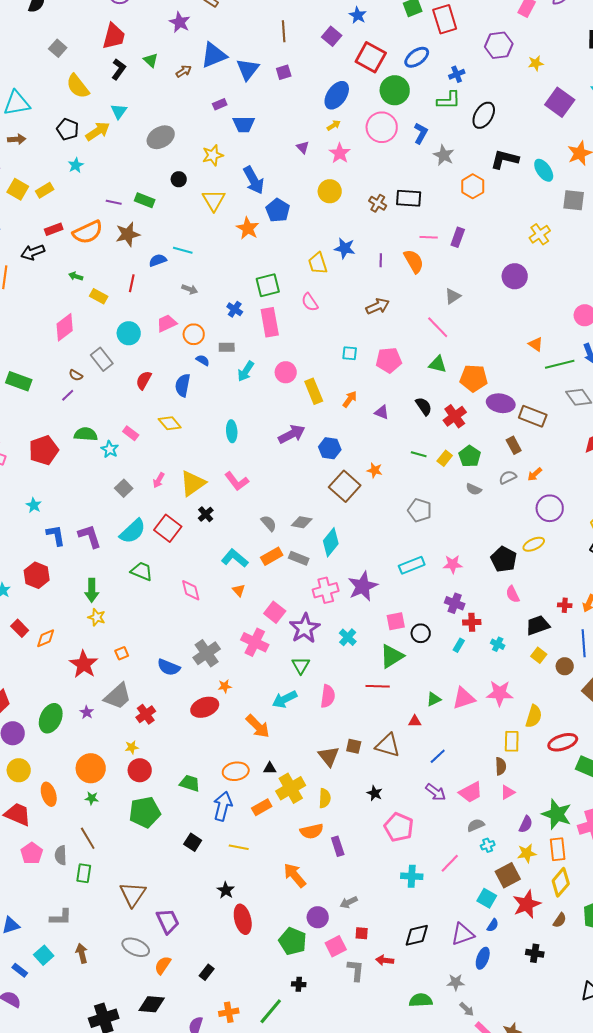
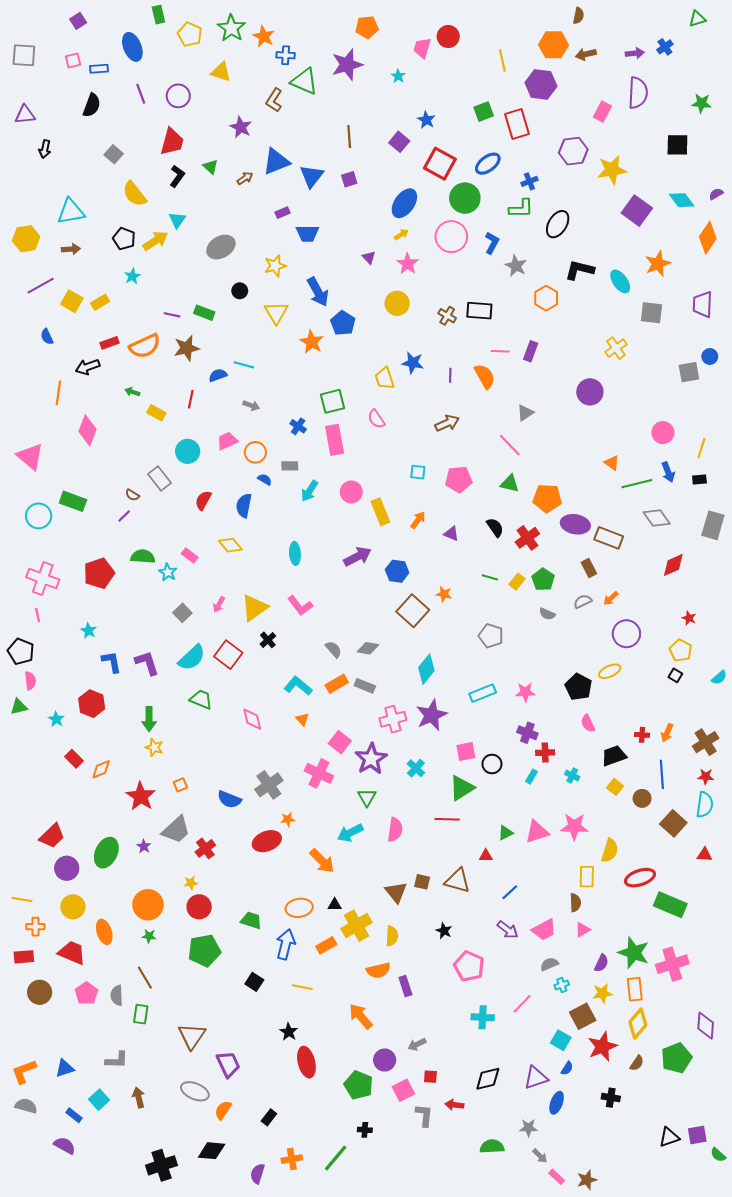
yellow star: (536, 63) -> (612, 170), size x1.8
pink diamond: (65, 327) -> (88, 430), moved, turned -32
cyan diamond: (331, 542) -> (426, 669), moved

